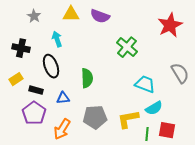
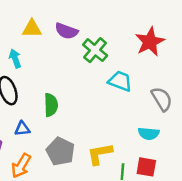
green cross: (127, 47) -> (95, 50), moved
cyan trapezoid: (145, 84) -> (120, 81), moved
cyan semicircle: (154, 108) -> (149, 134), moved, turned 36
gray pentagon: (95, 117) -> (60, 151), turned 30

